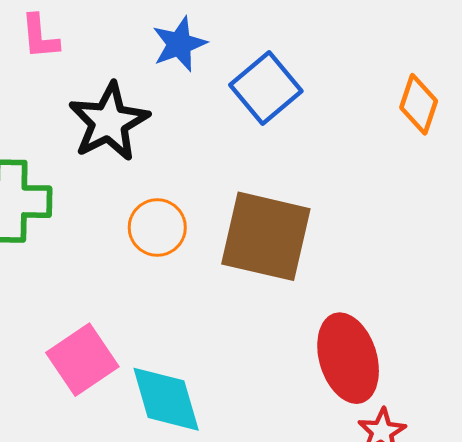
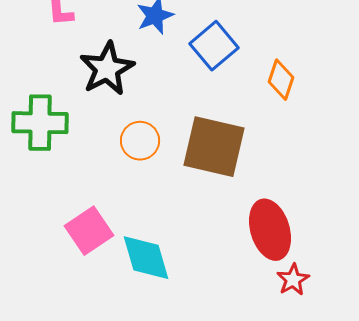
orange diamond: (419, 104) -> (281, 80), moved

